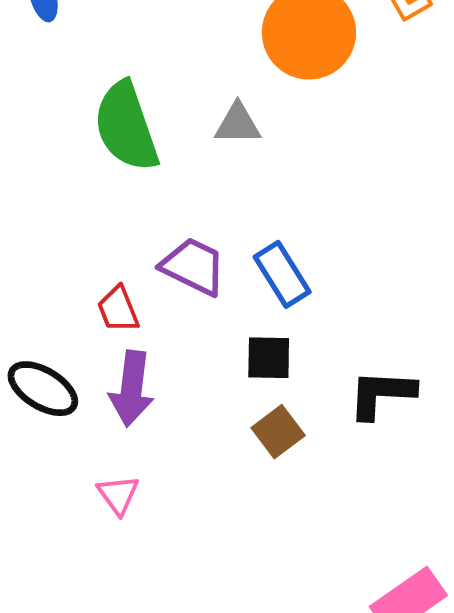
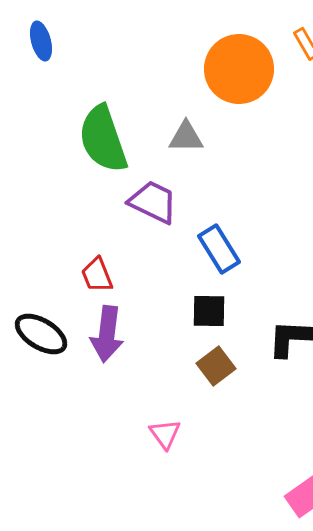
purple trapezoid: (193, 266) -> (153, 202), moved
pink triangle: (118, 495) -> (165, 434), moved

